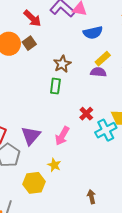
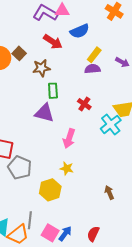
red arrow: (32, 18) -> (53, 42), moved
brown star: (62, 64) -> (41, 68), moved, turned 30
red cross: (86, 114) -> (84, 104), moved
purple triangle: (31, 136) -> (44, 113), moved, turned -45

